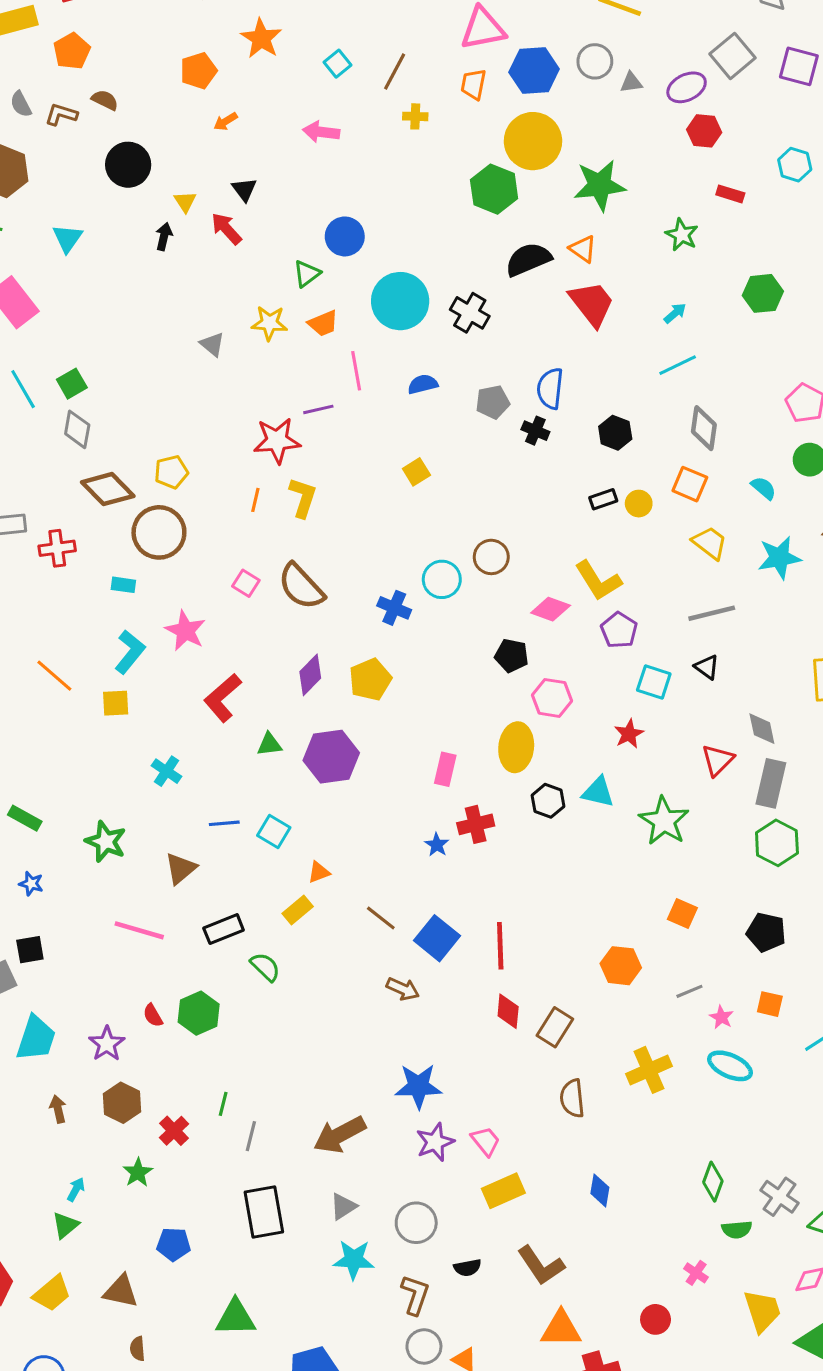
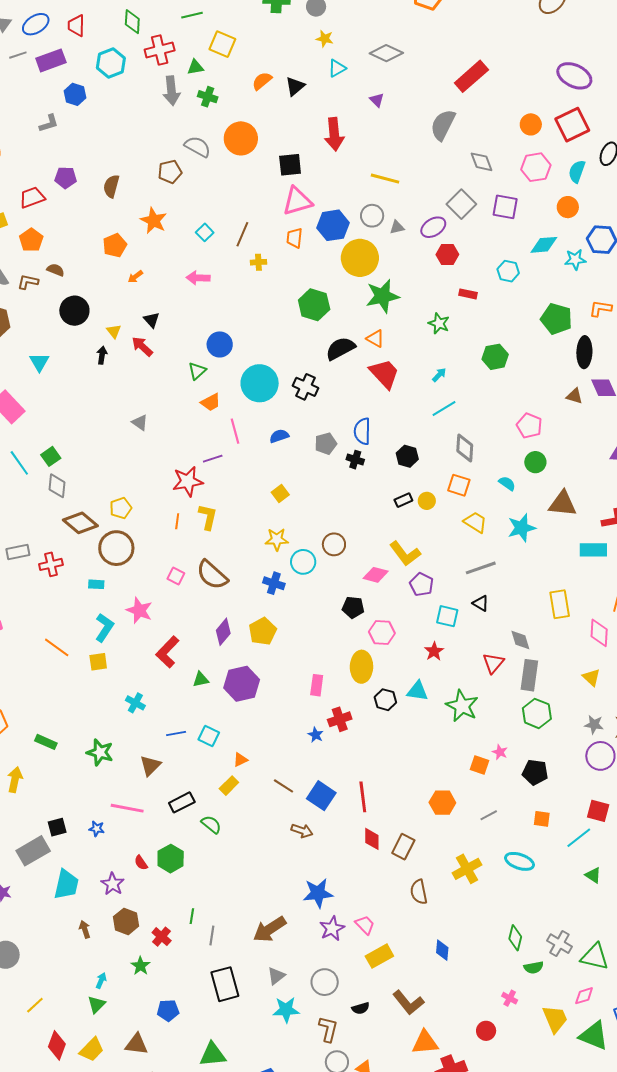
yellow circle: (533, 141) -> (360, 258), moved
yellow star: (269, 323) -> (277, 539), moved
blue star: (31, 884) -> (97, 829), moved
pink star: (721, 1017) -> (500, 752), moved

